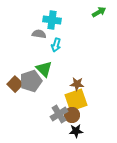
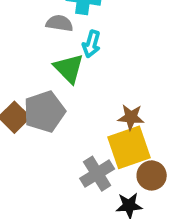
green triangle: (44, 69) -> (69, 68), moved
brown circle: (72, 115) -> (152, 175), moved

